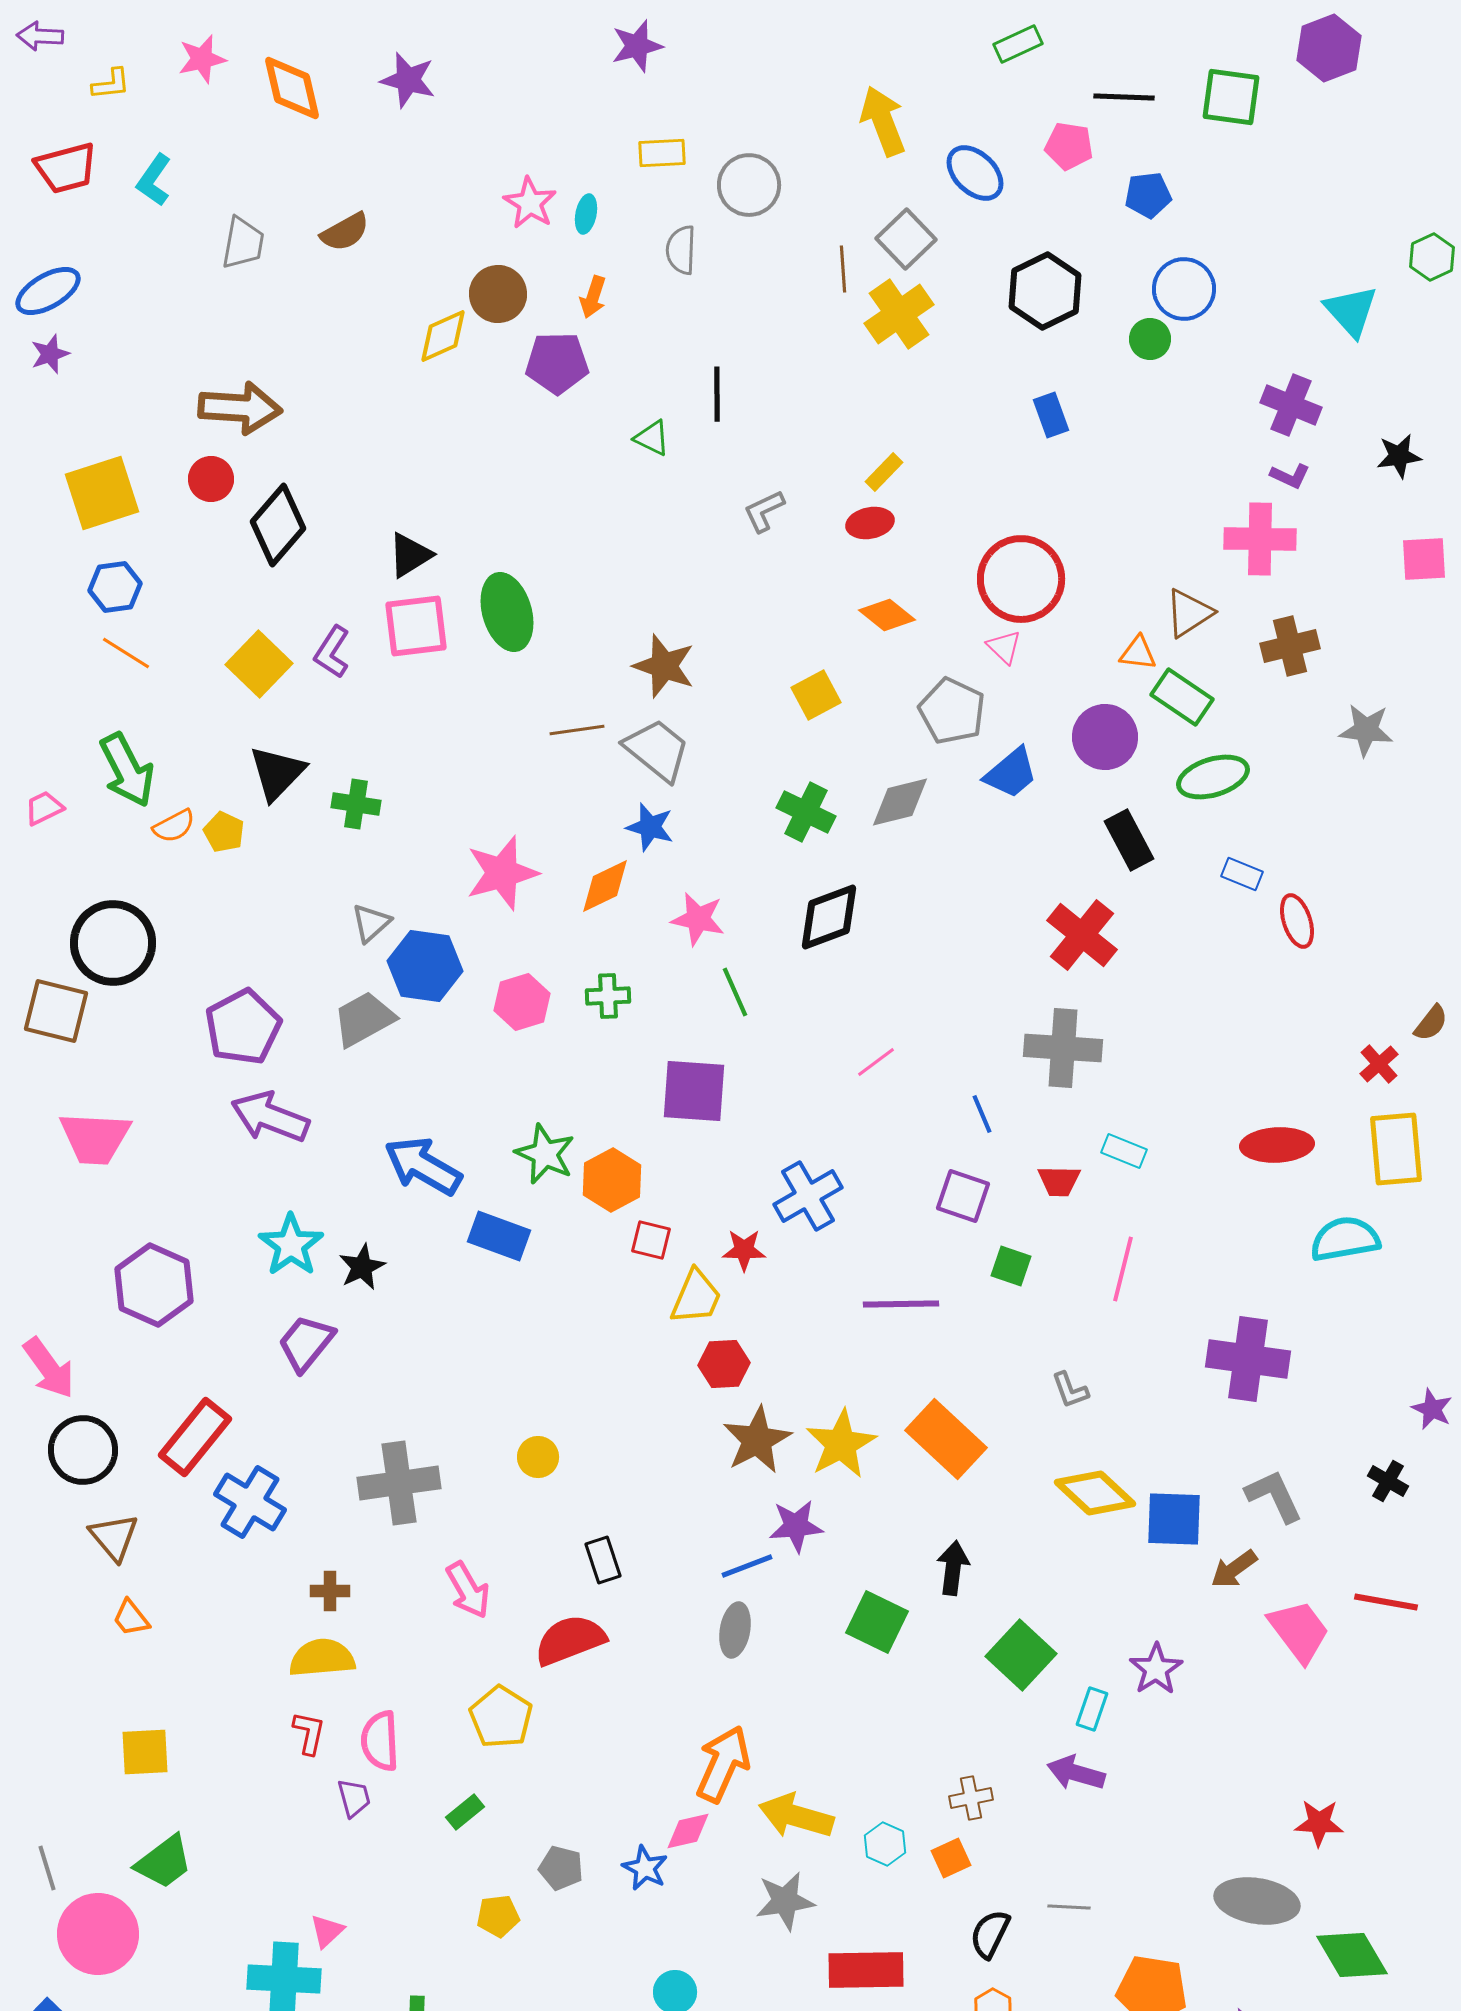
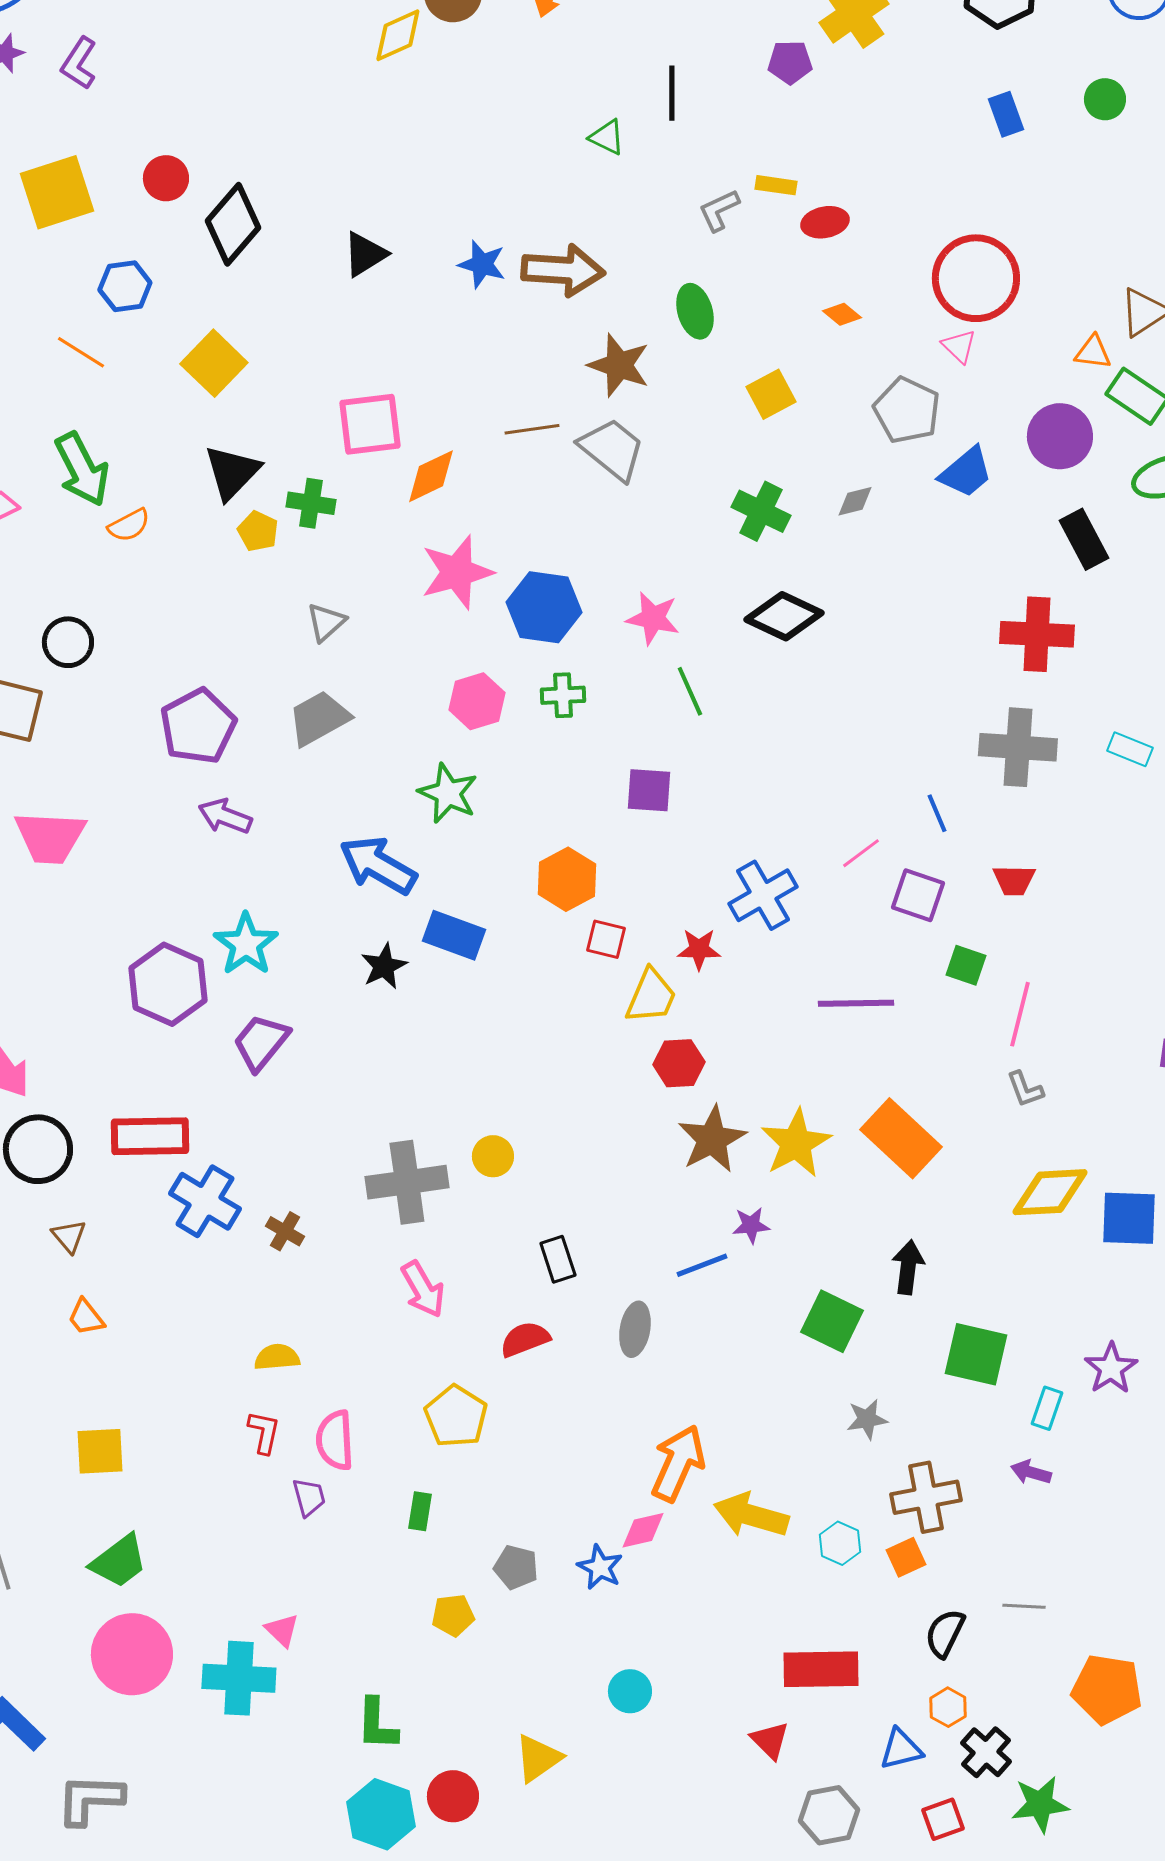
green circle: (1150, 339) -> (1105, 99), moved
purple pentagon: (557, 363) -> (790, 62), moved, size x0.7
brown arrow: (240, 408) -> (563, 270), moved
yellow rectangle: (884, 472) -> (776, 185), moved, turned 54
blue hexagon: (115, 587) -> (125, 286), moved
green ellipse: (507, 612) -> (695, 311), moved, size x0.7
orange diamond: (887, 615) -> (842, 314), size x0.7
pink square: (416, 626) -> (370, 424), moved
purple L-shape: (332, 652) -> (79, 63), moved
gray diamond: (900, 802) -> (855, 501), size x0.6
blue star: (650, 827) -> (482, 264), moved
yellow pentagon: (224, 832) -> (258, 531), moved
orange diamond: (605, 886) -> (431, 476), moved
black diamond: (829, 917) -> (784, 616), turned 46
red cross: (1082, 935) -> (1037, 634), turned -36
black circle: (113, 943) -> (68, 642), size x0.6
blue hexagon: (425, 966) -> (544, 607), moved
pink line: (876, 1062) -> (861, 853), moved
purple square: (694, 1091) -> (649, 790), size x0.7
purple arrow: (270, 1117) -> (225, 816), size x0.7
cyan rectangle: (1124, 1151) -> (1130, 749), moved
green star: (545, 1154) -> (448, 793), moved
black star: (362, 1267) -> (384, 966), moved
pink line: (1123, 1269) -> (1020, 1014), moved
purple hexagon: (154, 1285) -> (168, 984), moved
red rectangle: (195, 1437) -> (150, 1136), turned 50
gray cross: (399, 1483) -> (407, 1182), moved
yellow diamond: (1095, 1493) -> (1050, 1192), turned -46
purple star: (796, 1526) -> (751, 1225), size x0.7
brown triangle: (114, 1537) -> (69, 1236), size x0.7
brown cross: (330, 1591) -> (285, 1231), moved, turned 30
gray ellipse: (735, 1630) -> (635, 1329), moved
red semicircle: (570, 1640) -> (525, 1339), size x0.7
green square: (1021, 1655) -> (976, 1354), turned -30
yellow semicircle: (322, 1658) -> (277, 1357), size x0.7
purple arrow: (1076, 1773) -> (1031, 1472), size x0.7
brown cross: (971, 1798) -> (926, 1497), size x1.6
green rectangle: (465, 1812) -> (420, 1511), turned -42
gray star: (785, 1901) -> (867, 1419), moved, size x0.7
pink triangle: (327, 1931) -> (282, 1630), turned -33
pink circle: (98, 1934) -> (132, 1654), moved

